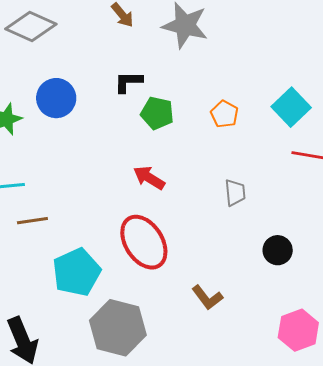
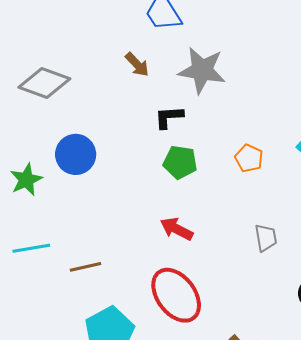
black L-shape: (128, 82) -> (169, 117), moved
brown line: (32, 221) -> (85, 267), moved

